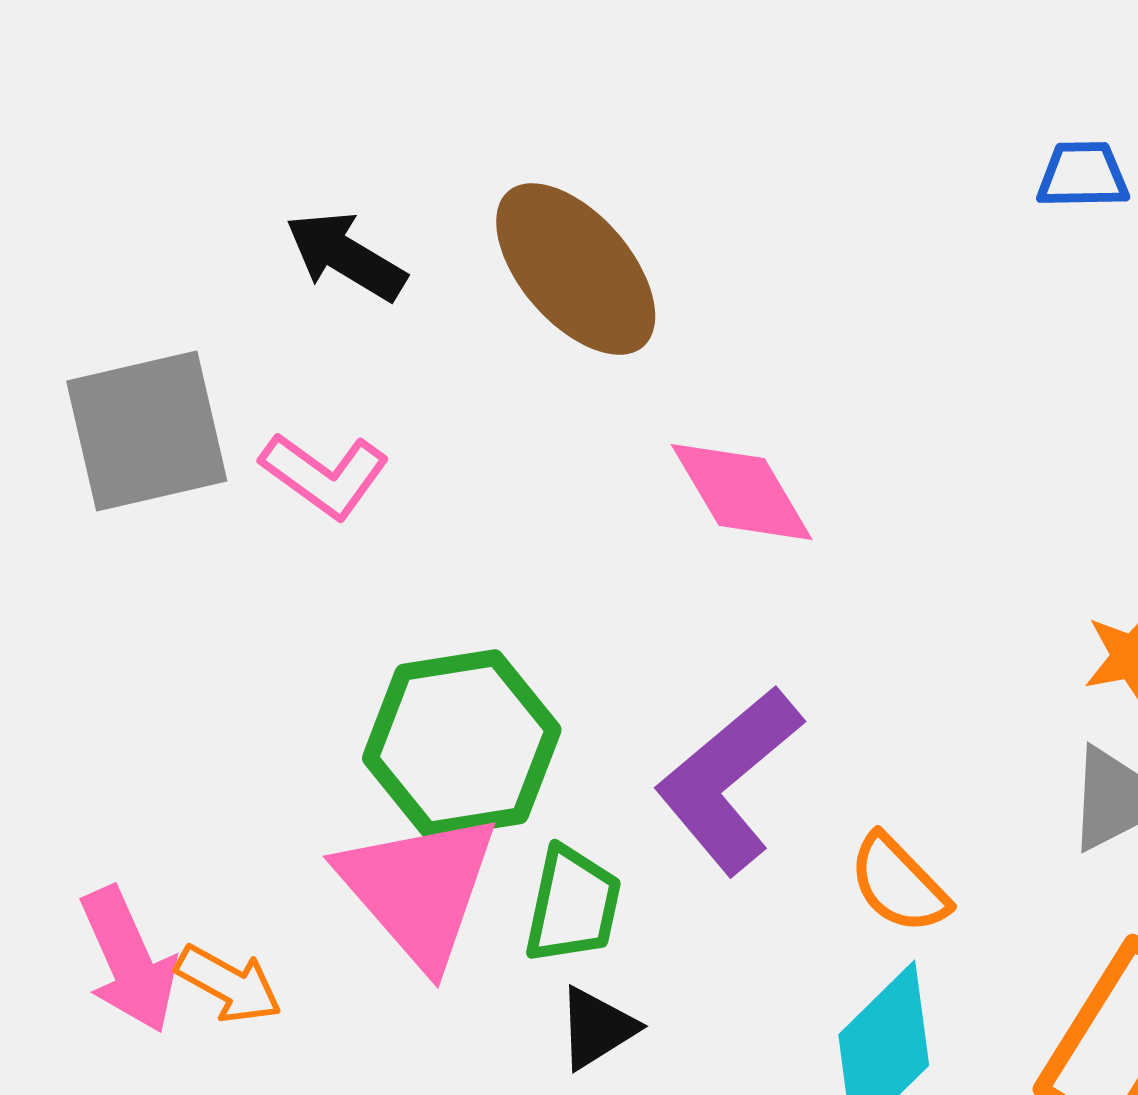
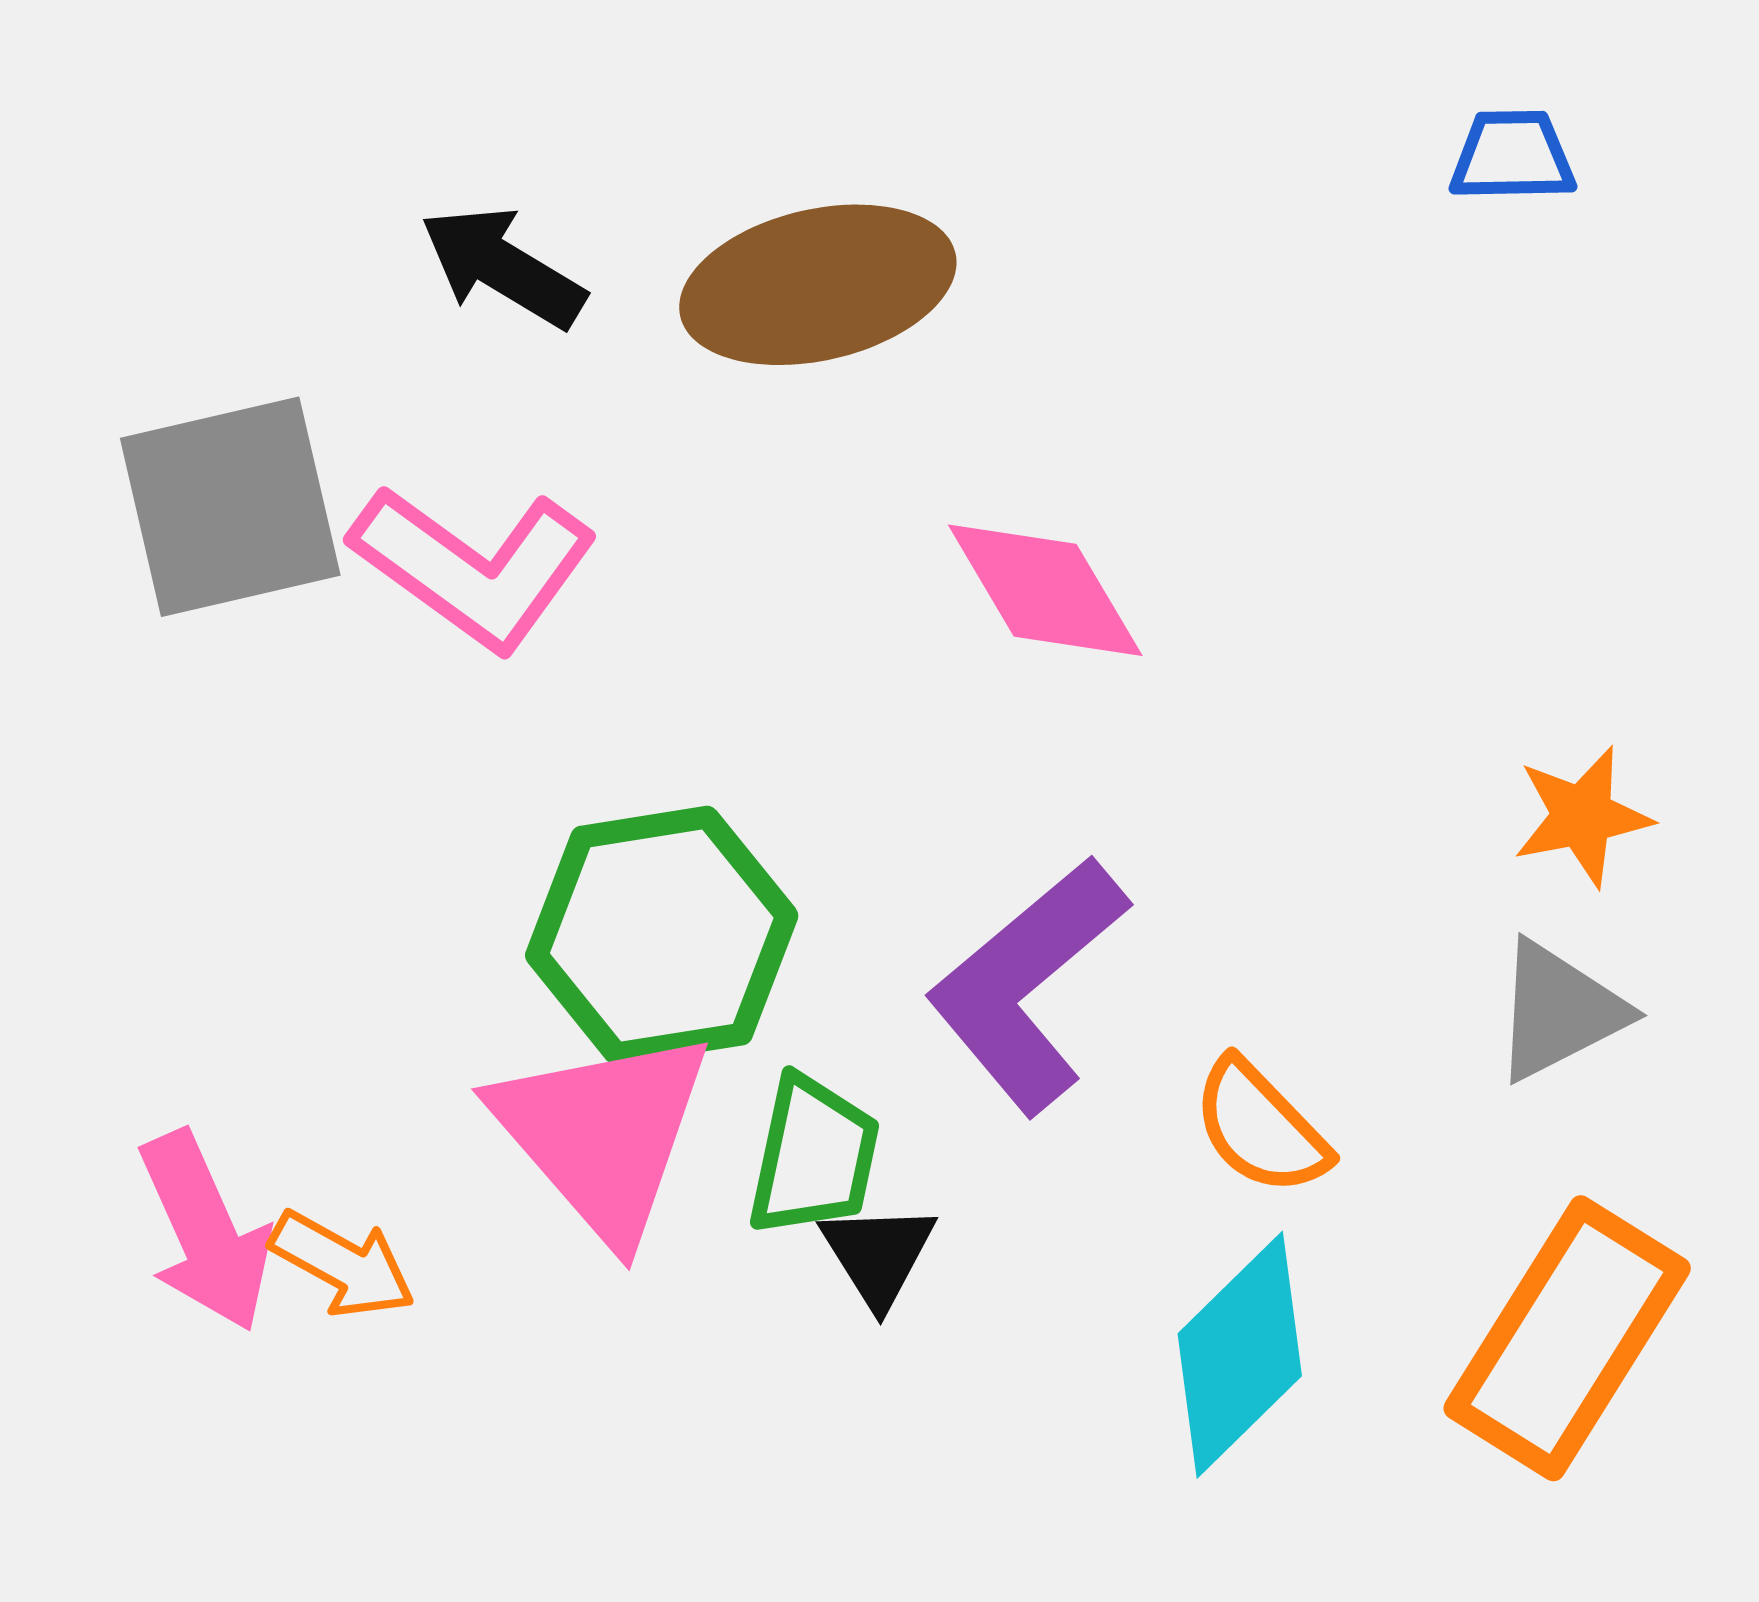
brown ellipse: (576, 269) -> (818, 285), turned -62
pink L-shape: (325, 475) -> (474, 567), size x1.4
black triangle: (597, 1028) -> (878, 1255), moved, turned -30

